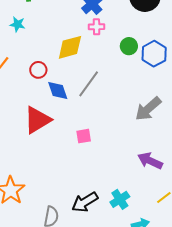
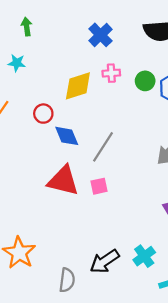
pink cross: (97, 27) -> (111, 73), moved
gray line: (89, 84) -> (103, 147), moved
red triangle: (37, 120) -> (63, 181), moved, turned 48

